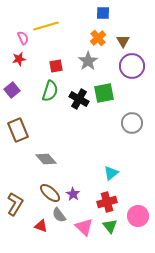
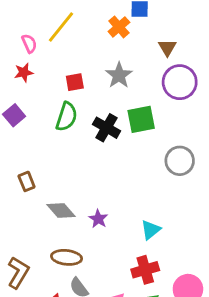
yellow line: (46, 26) -> (61, 27), turned -35
orange cross: (98, 38) -> (119, 27), moved
brown rectangle: (18, 130) -> (27, 181), moved, size x0.6
brown ellipse: (50, 193) -> (67, 257), turned -35
purple star: (73, 194) -> (98, 219), moved

